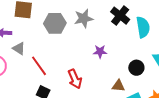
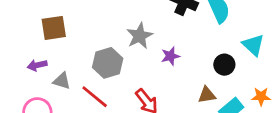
gray star: (84, 18) -> (140, 36), moved
gray hexagon: (55, 23) -> (108, 63), moved

